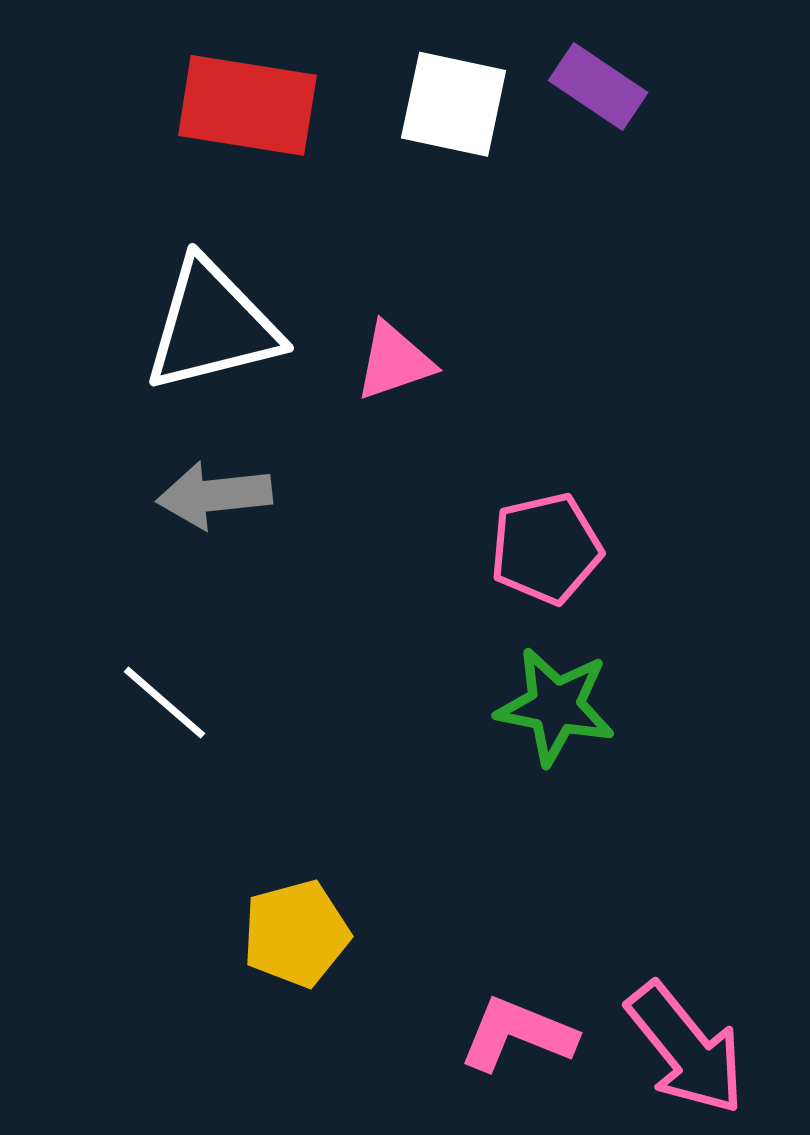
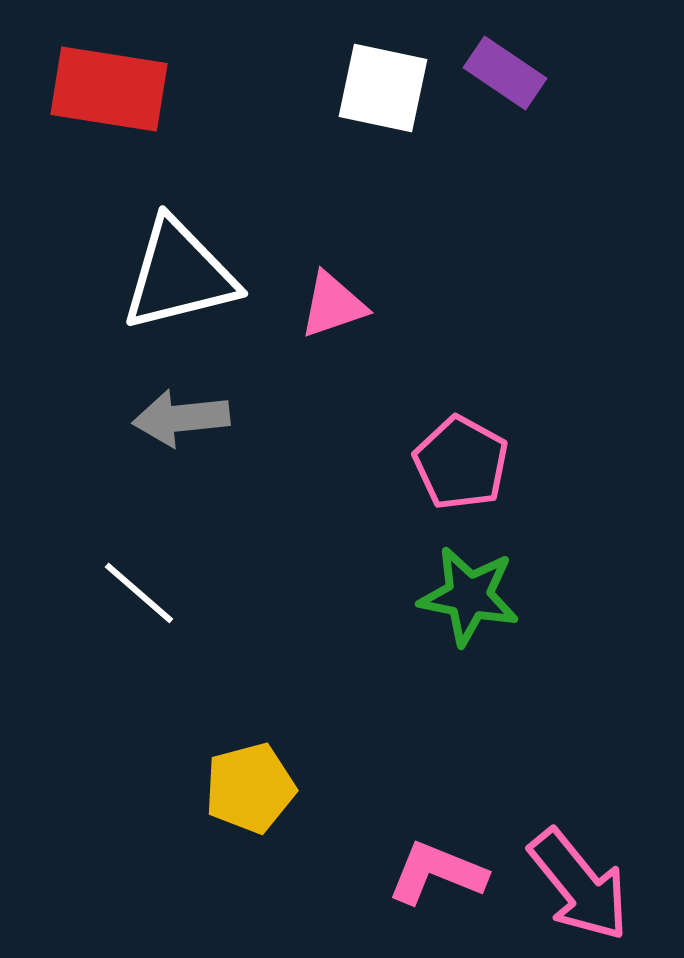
red rectangle: (247, 105) -> (109, 89), moved
pink pentagon: (546, 549) -> (461, 463), turned -30

